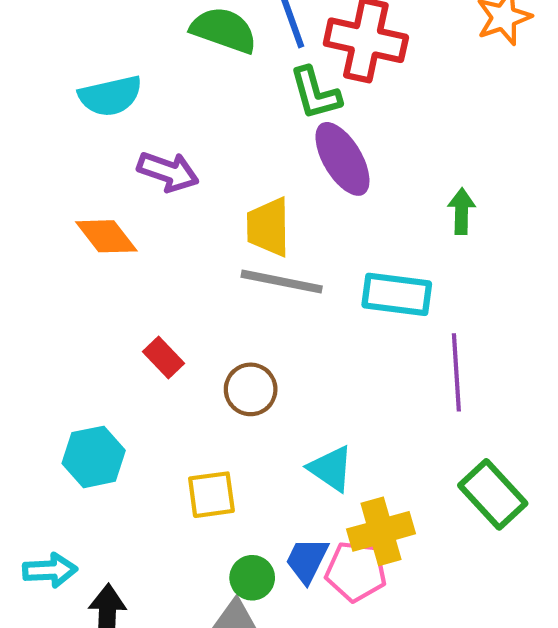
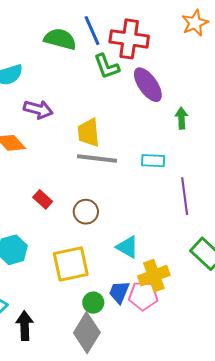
purple ellipse: (342, 159) -> (148, 85), moved
cyan rectangle: (397, 294) -> (153, 161), size x0.7
yellow square: (211, 495) -> (71, 264), size x1.5

